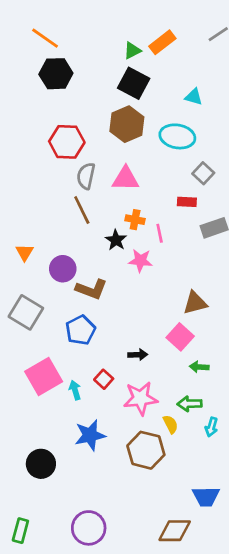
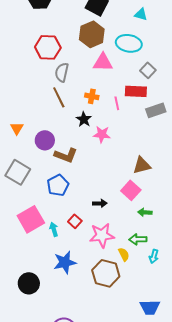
pink triangle: (125, 179) -> (103, 62), moved
red rectangle: (187, 202) -> (136, 91), size x1.5
orange cross: (135, 220) -> (92, 96), moved
pink line: (160, 233) -> (117, 103), moved

